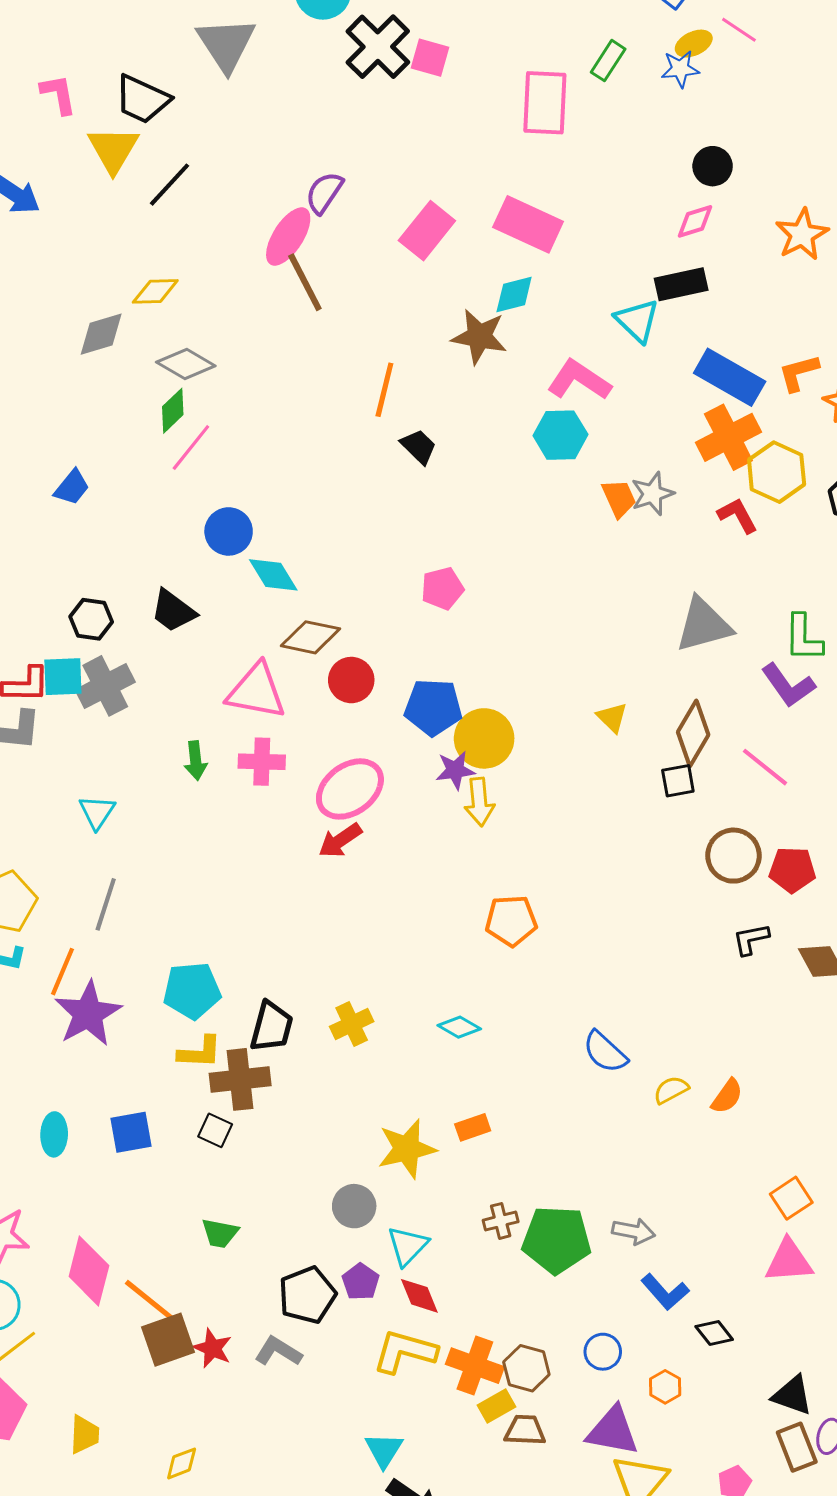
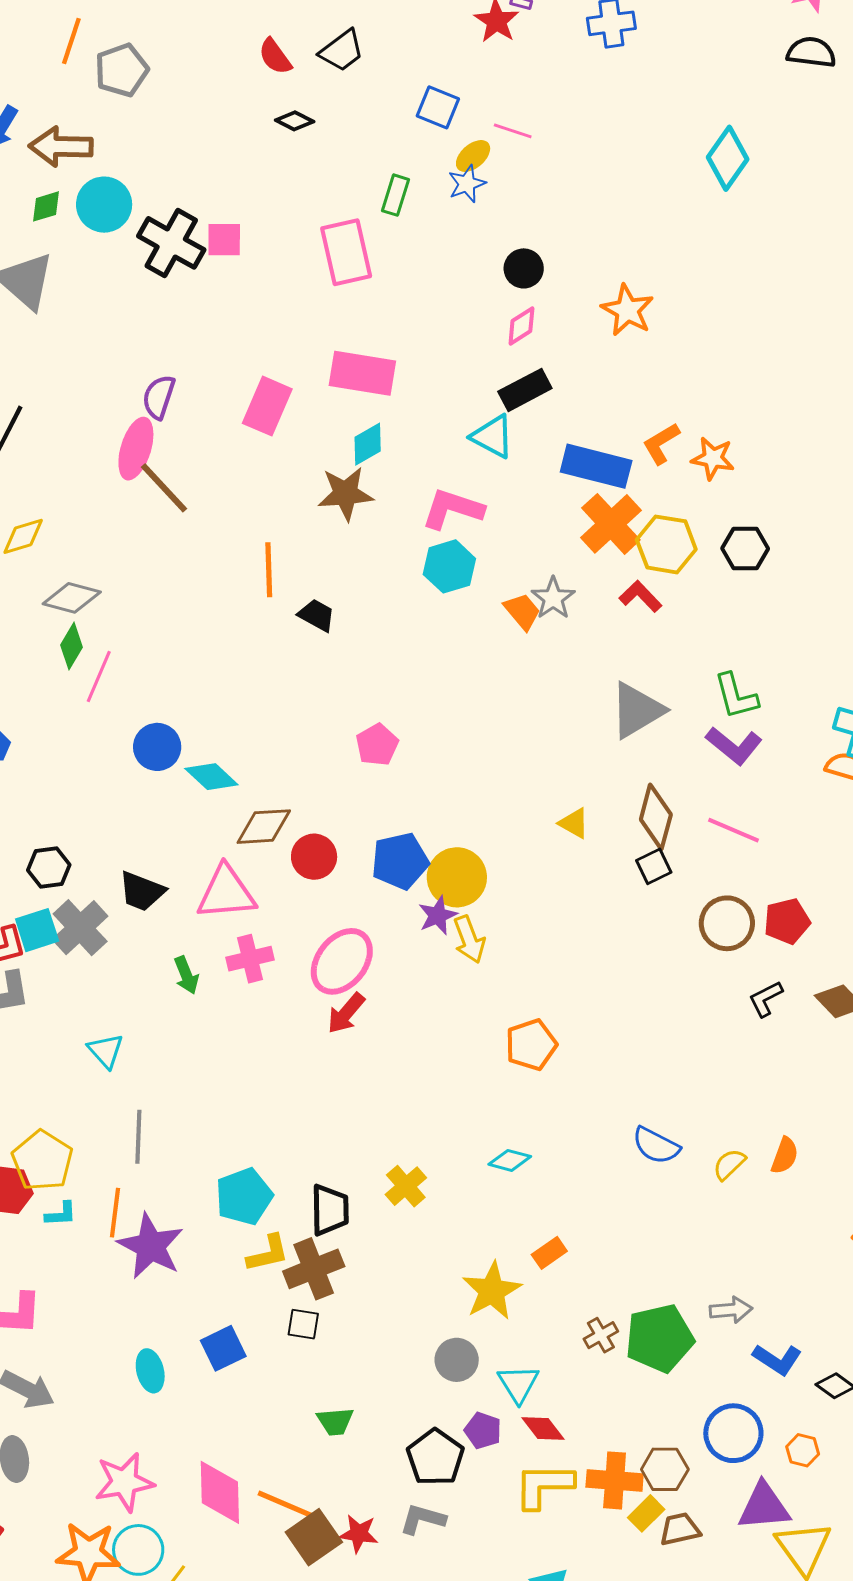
black trapezoid: (173, 611) -> (142, 891), moved
blue circle: (603, 1352) -> (733, 1433), size x1.6

